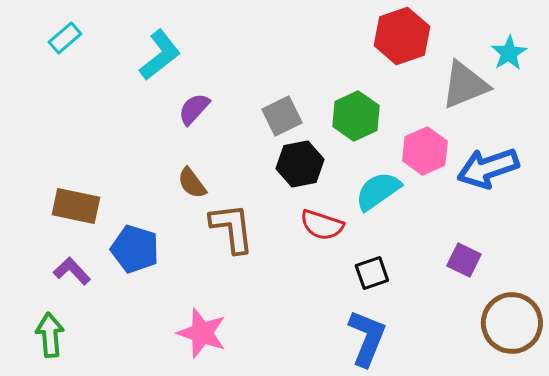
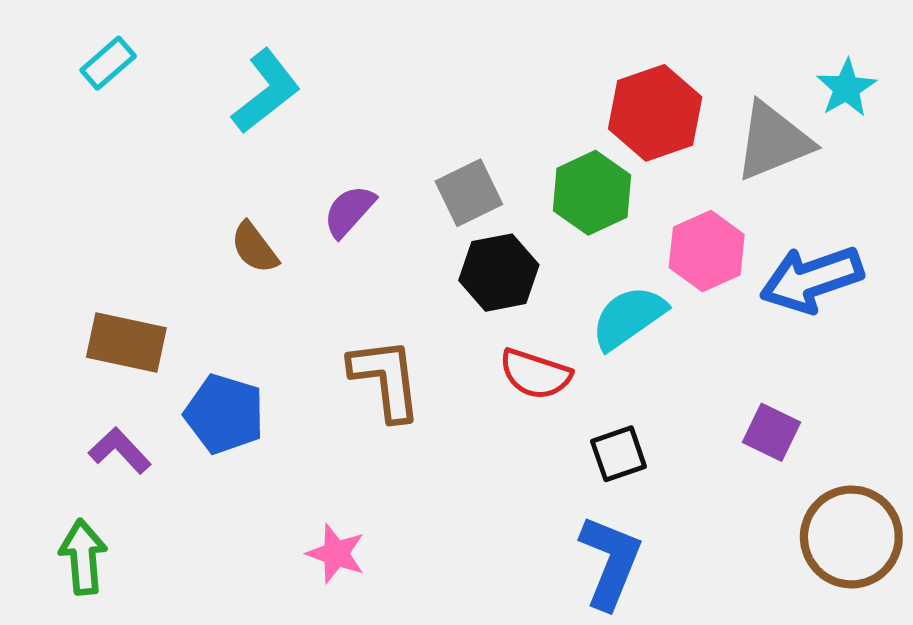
red hexagon: (402, 36) -> (655, 113), moved
purple semicircle: (194, 109) -> (349, 211), moved
brown semicircle: (192, 183) -> (254, 248), moved
pink star: (202, 333) -> (336, 554), size x0.7

